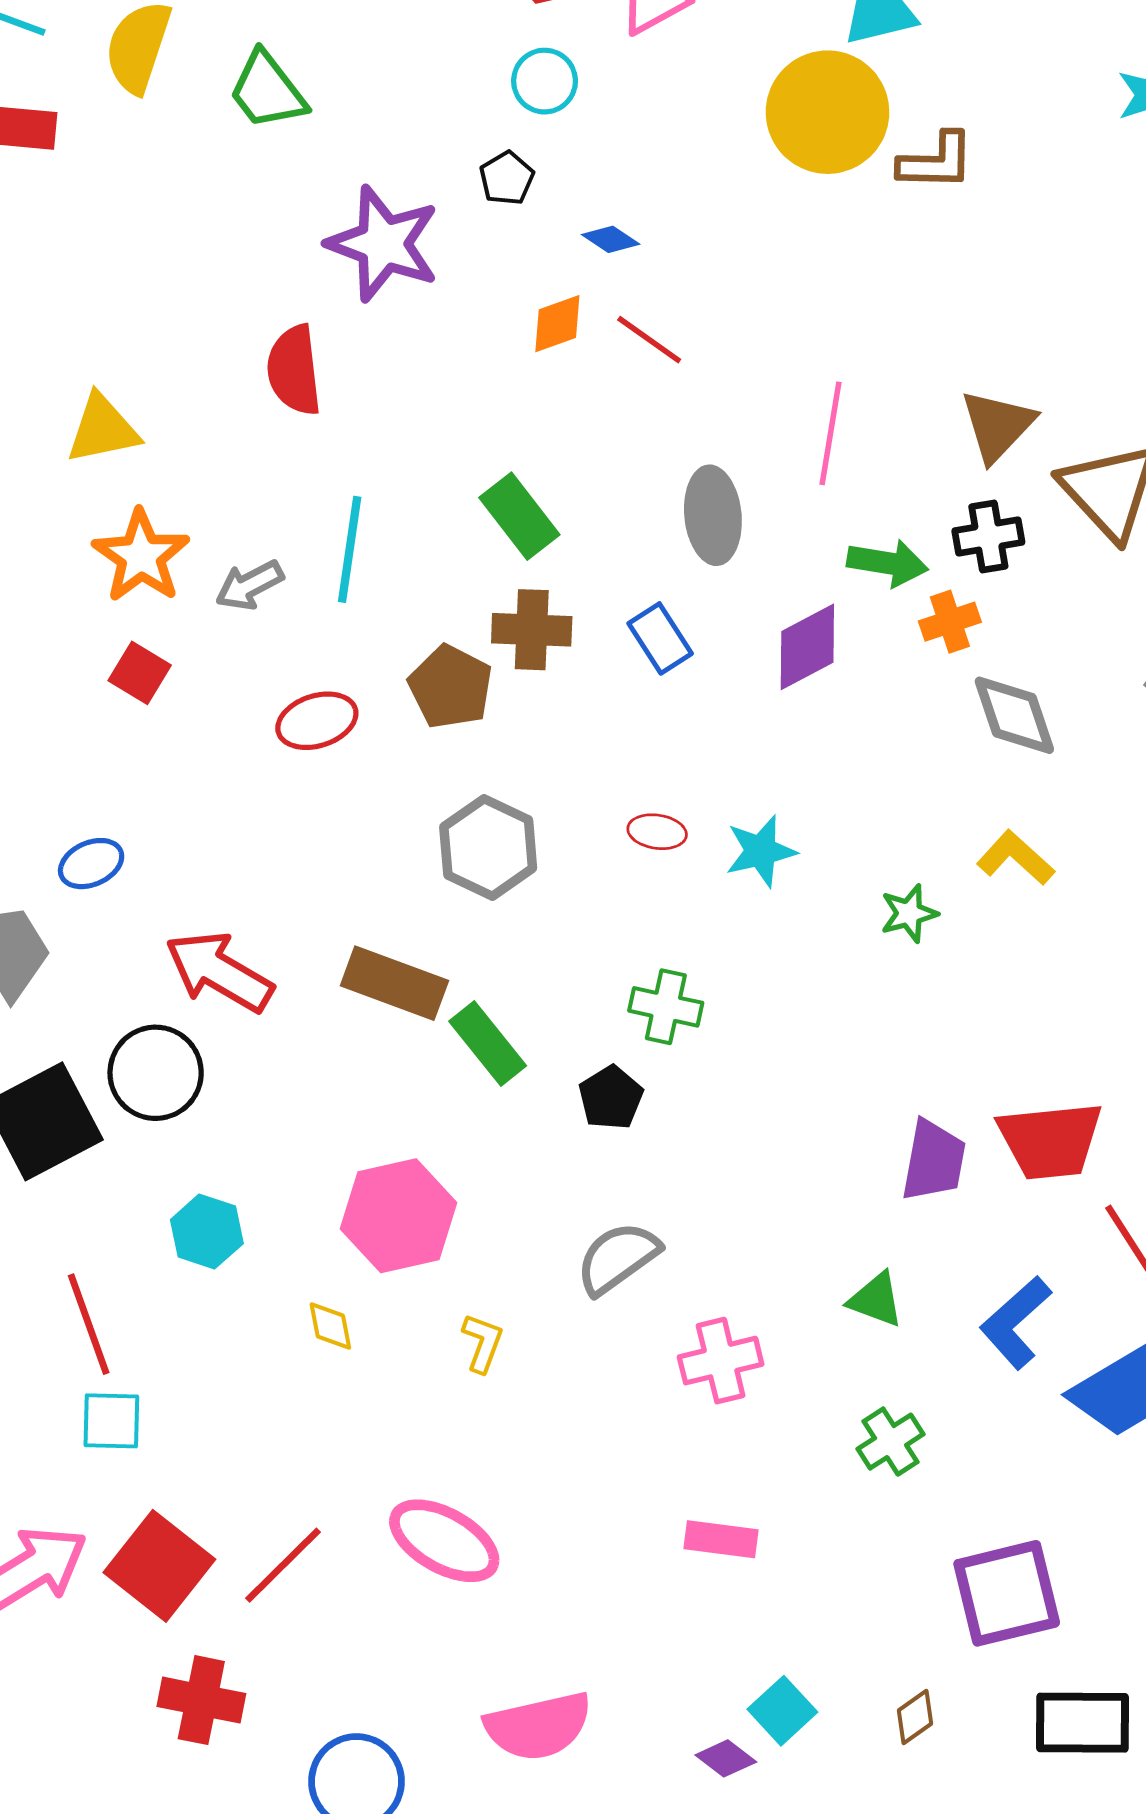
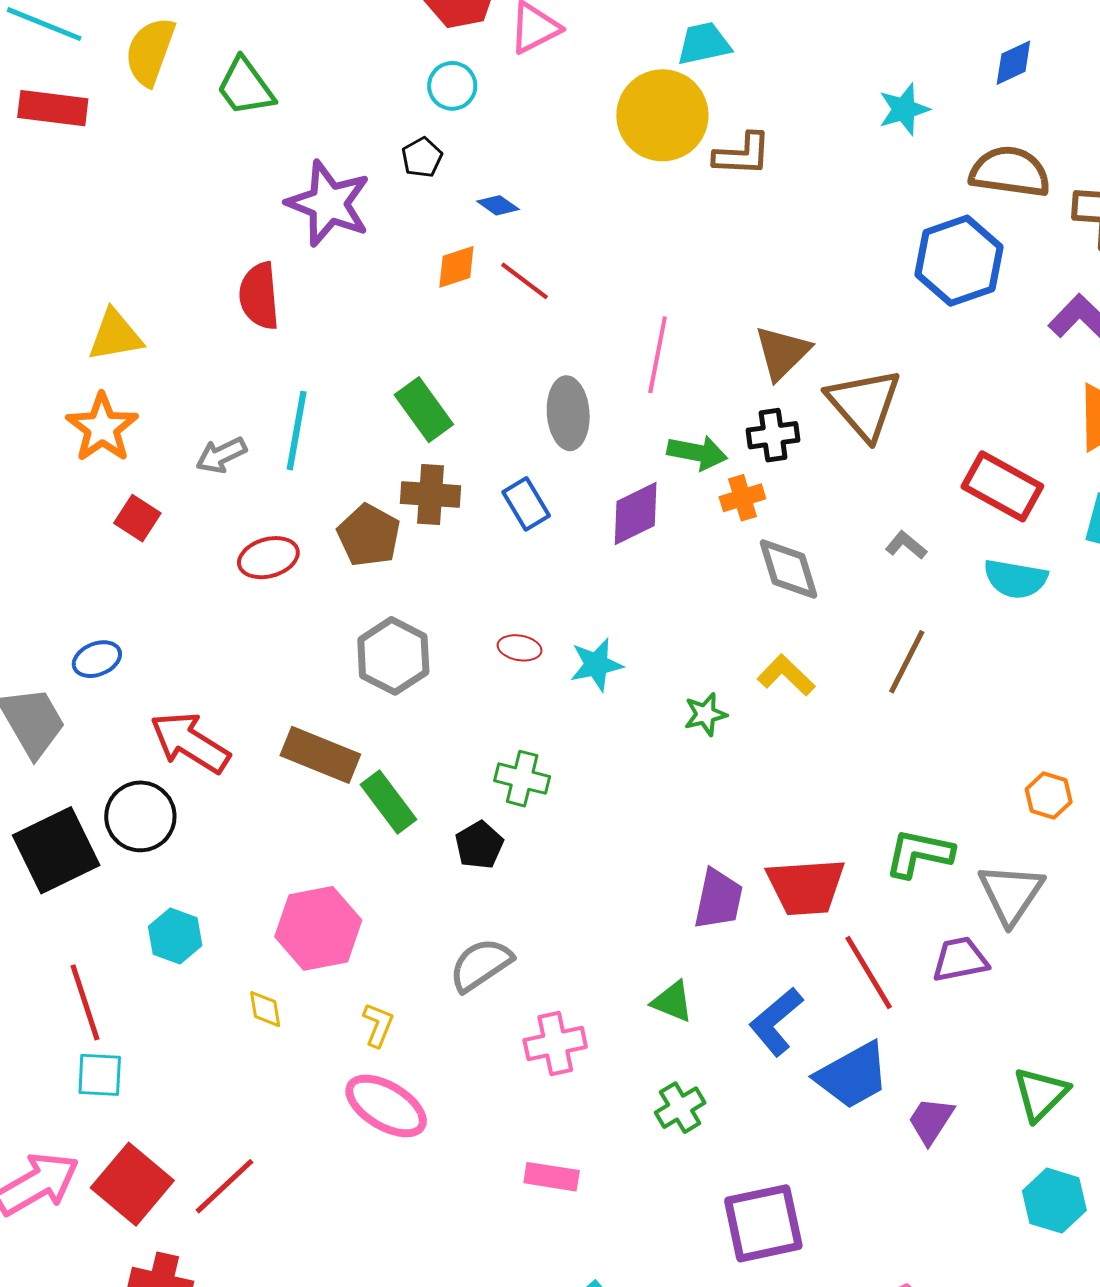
orange star: (141, 556) -> (102, 428), moved
pink ellipse: (444, 1541) -> (386, 1106), moved

